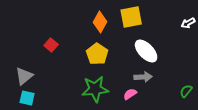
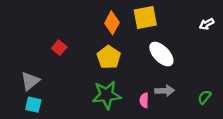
gray arrow: (143, 77) -> (165, 91), moved
pink semicircle: (130, 94) -> (144, 100), turned -56

